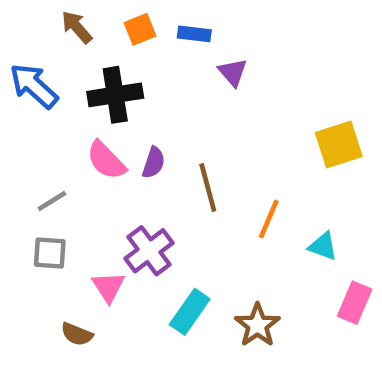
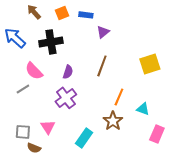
purple triangle: (233, 72) -> (103, 32), turned 32
pink semicircle: (106, 160) -> (34, 71), moved
brown line: (208, 187) -> (102, 66), moved, turned 35
purple cross: (149, 251) -> (66, 98), moved
gray square: (50, 253) -> (23, 132), moved
brown star: (257, 325) -> (113, 121), moved

